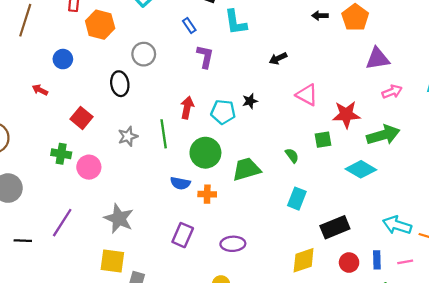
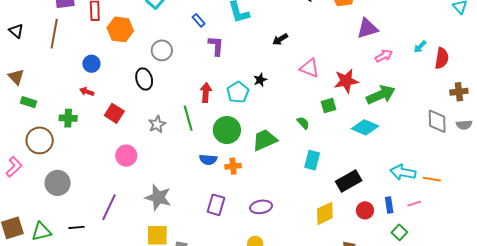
red arrow: (40, 90) -> (87, 92), moved
cyan pentagon: (223, 112) -> (238, 92), turned -30
green cross: (61, 154) -> (68, 118), moved

